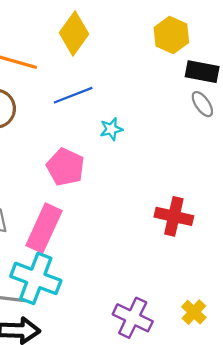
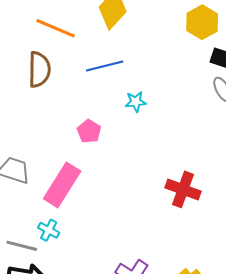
pink pentagon: (65, 167) -> (89, 131), size x0.7
cyan cross: (36, 278) -> (49, 230), size x0.5

